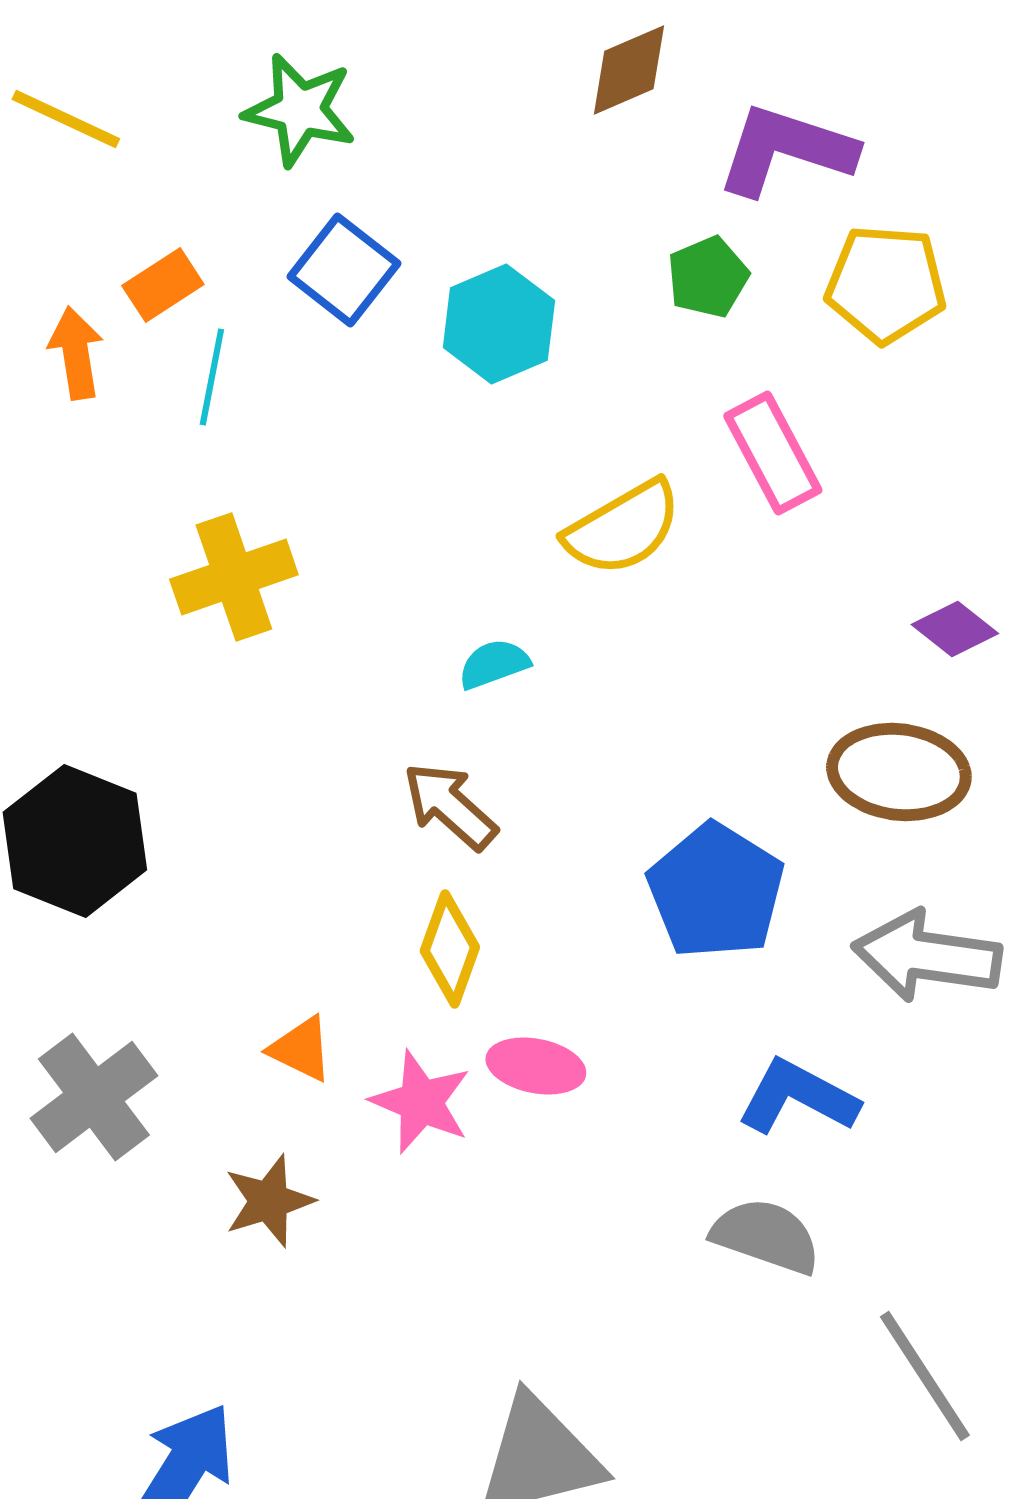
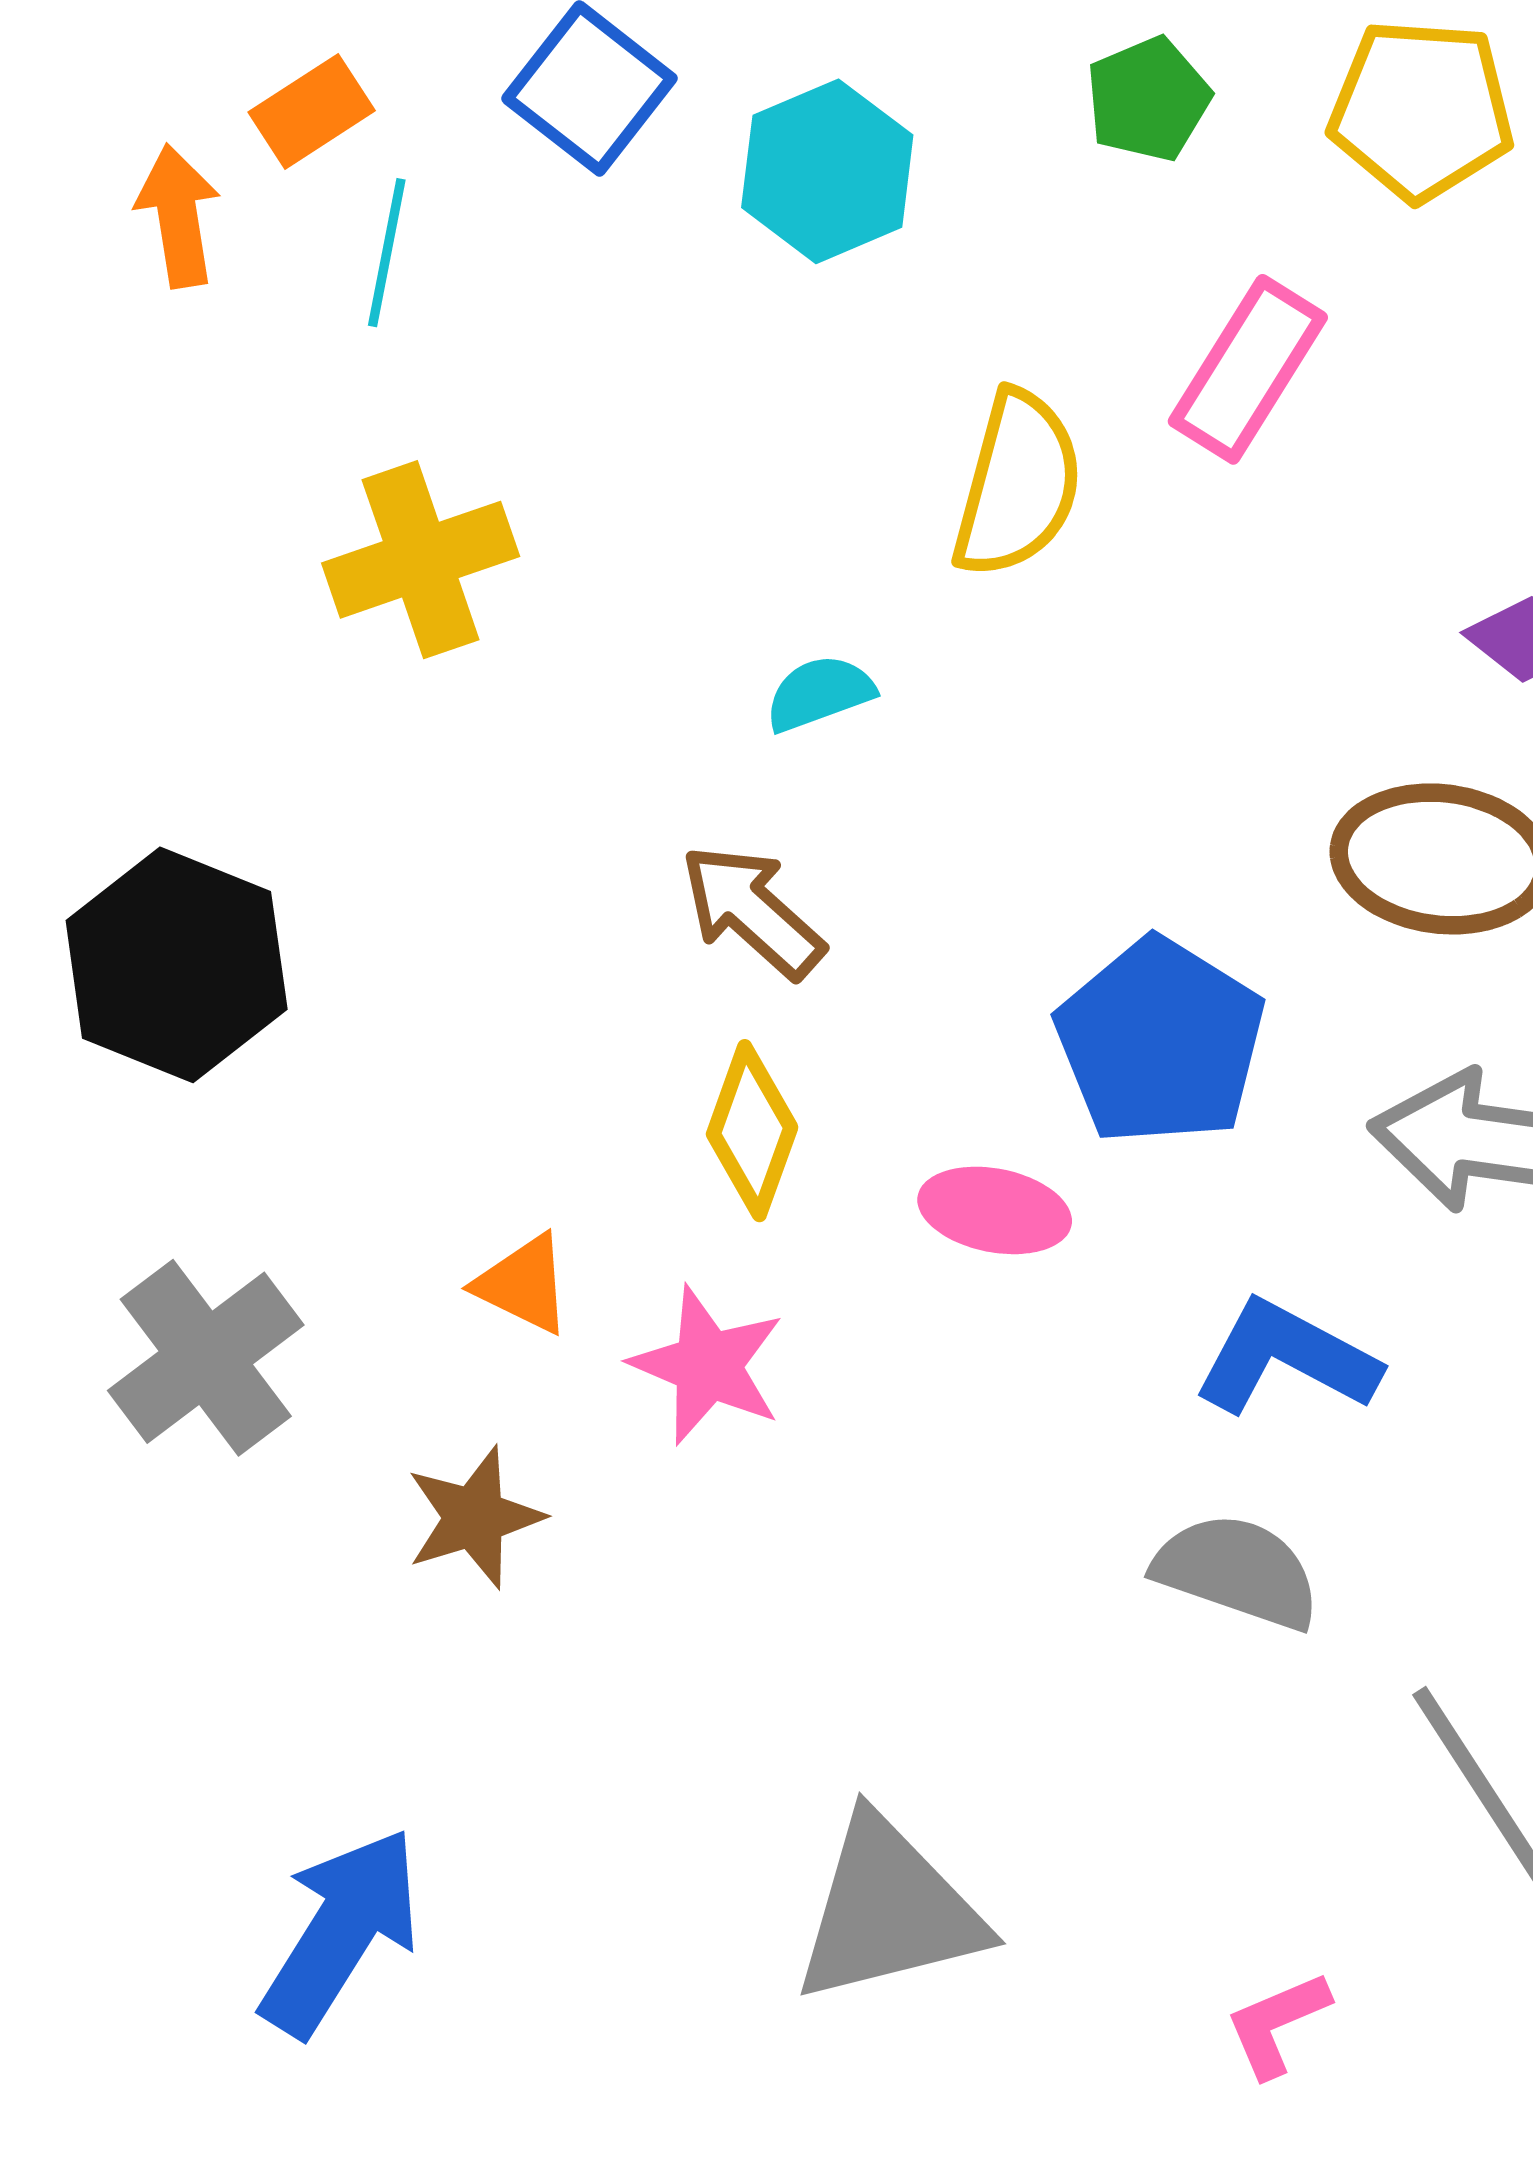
pink rectangle: (773, 453) -> (1248, 369), turned 60
yellow semicircle: (623, 528) -> (1018, 484), turned -45
pink ellipse: (536, 1066) -> (995, 1210), moved

